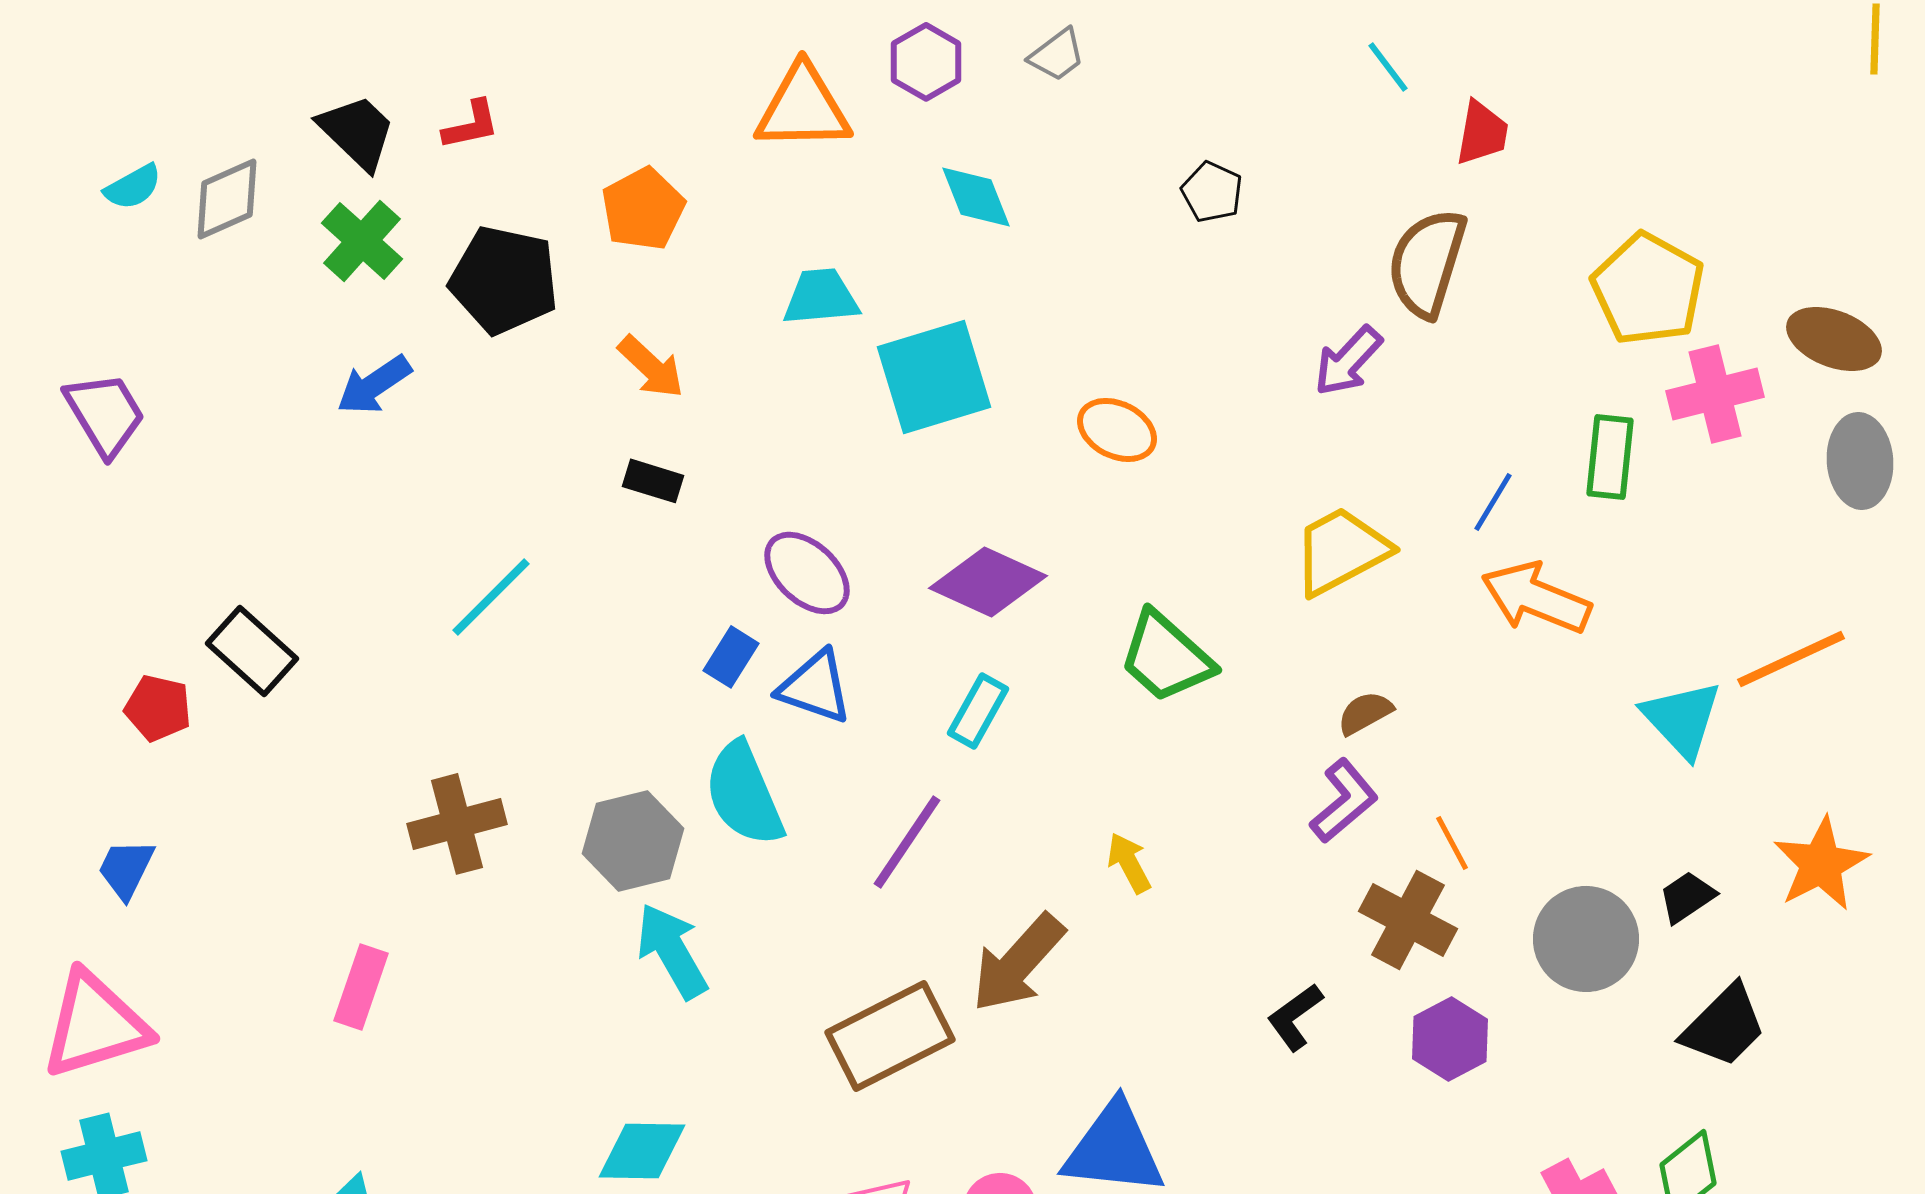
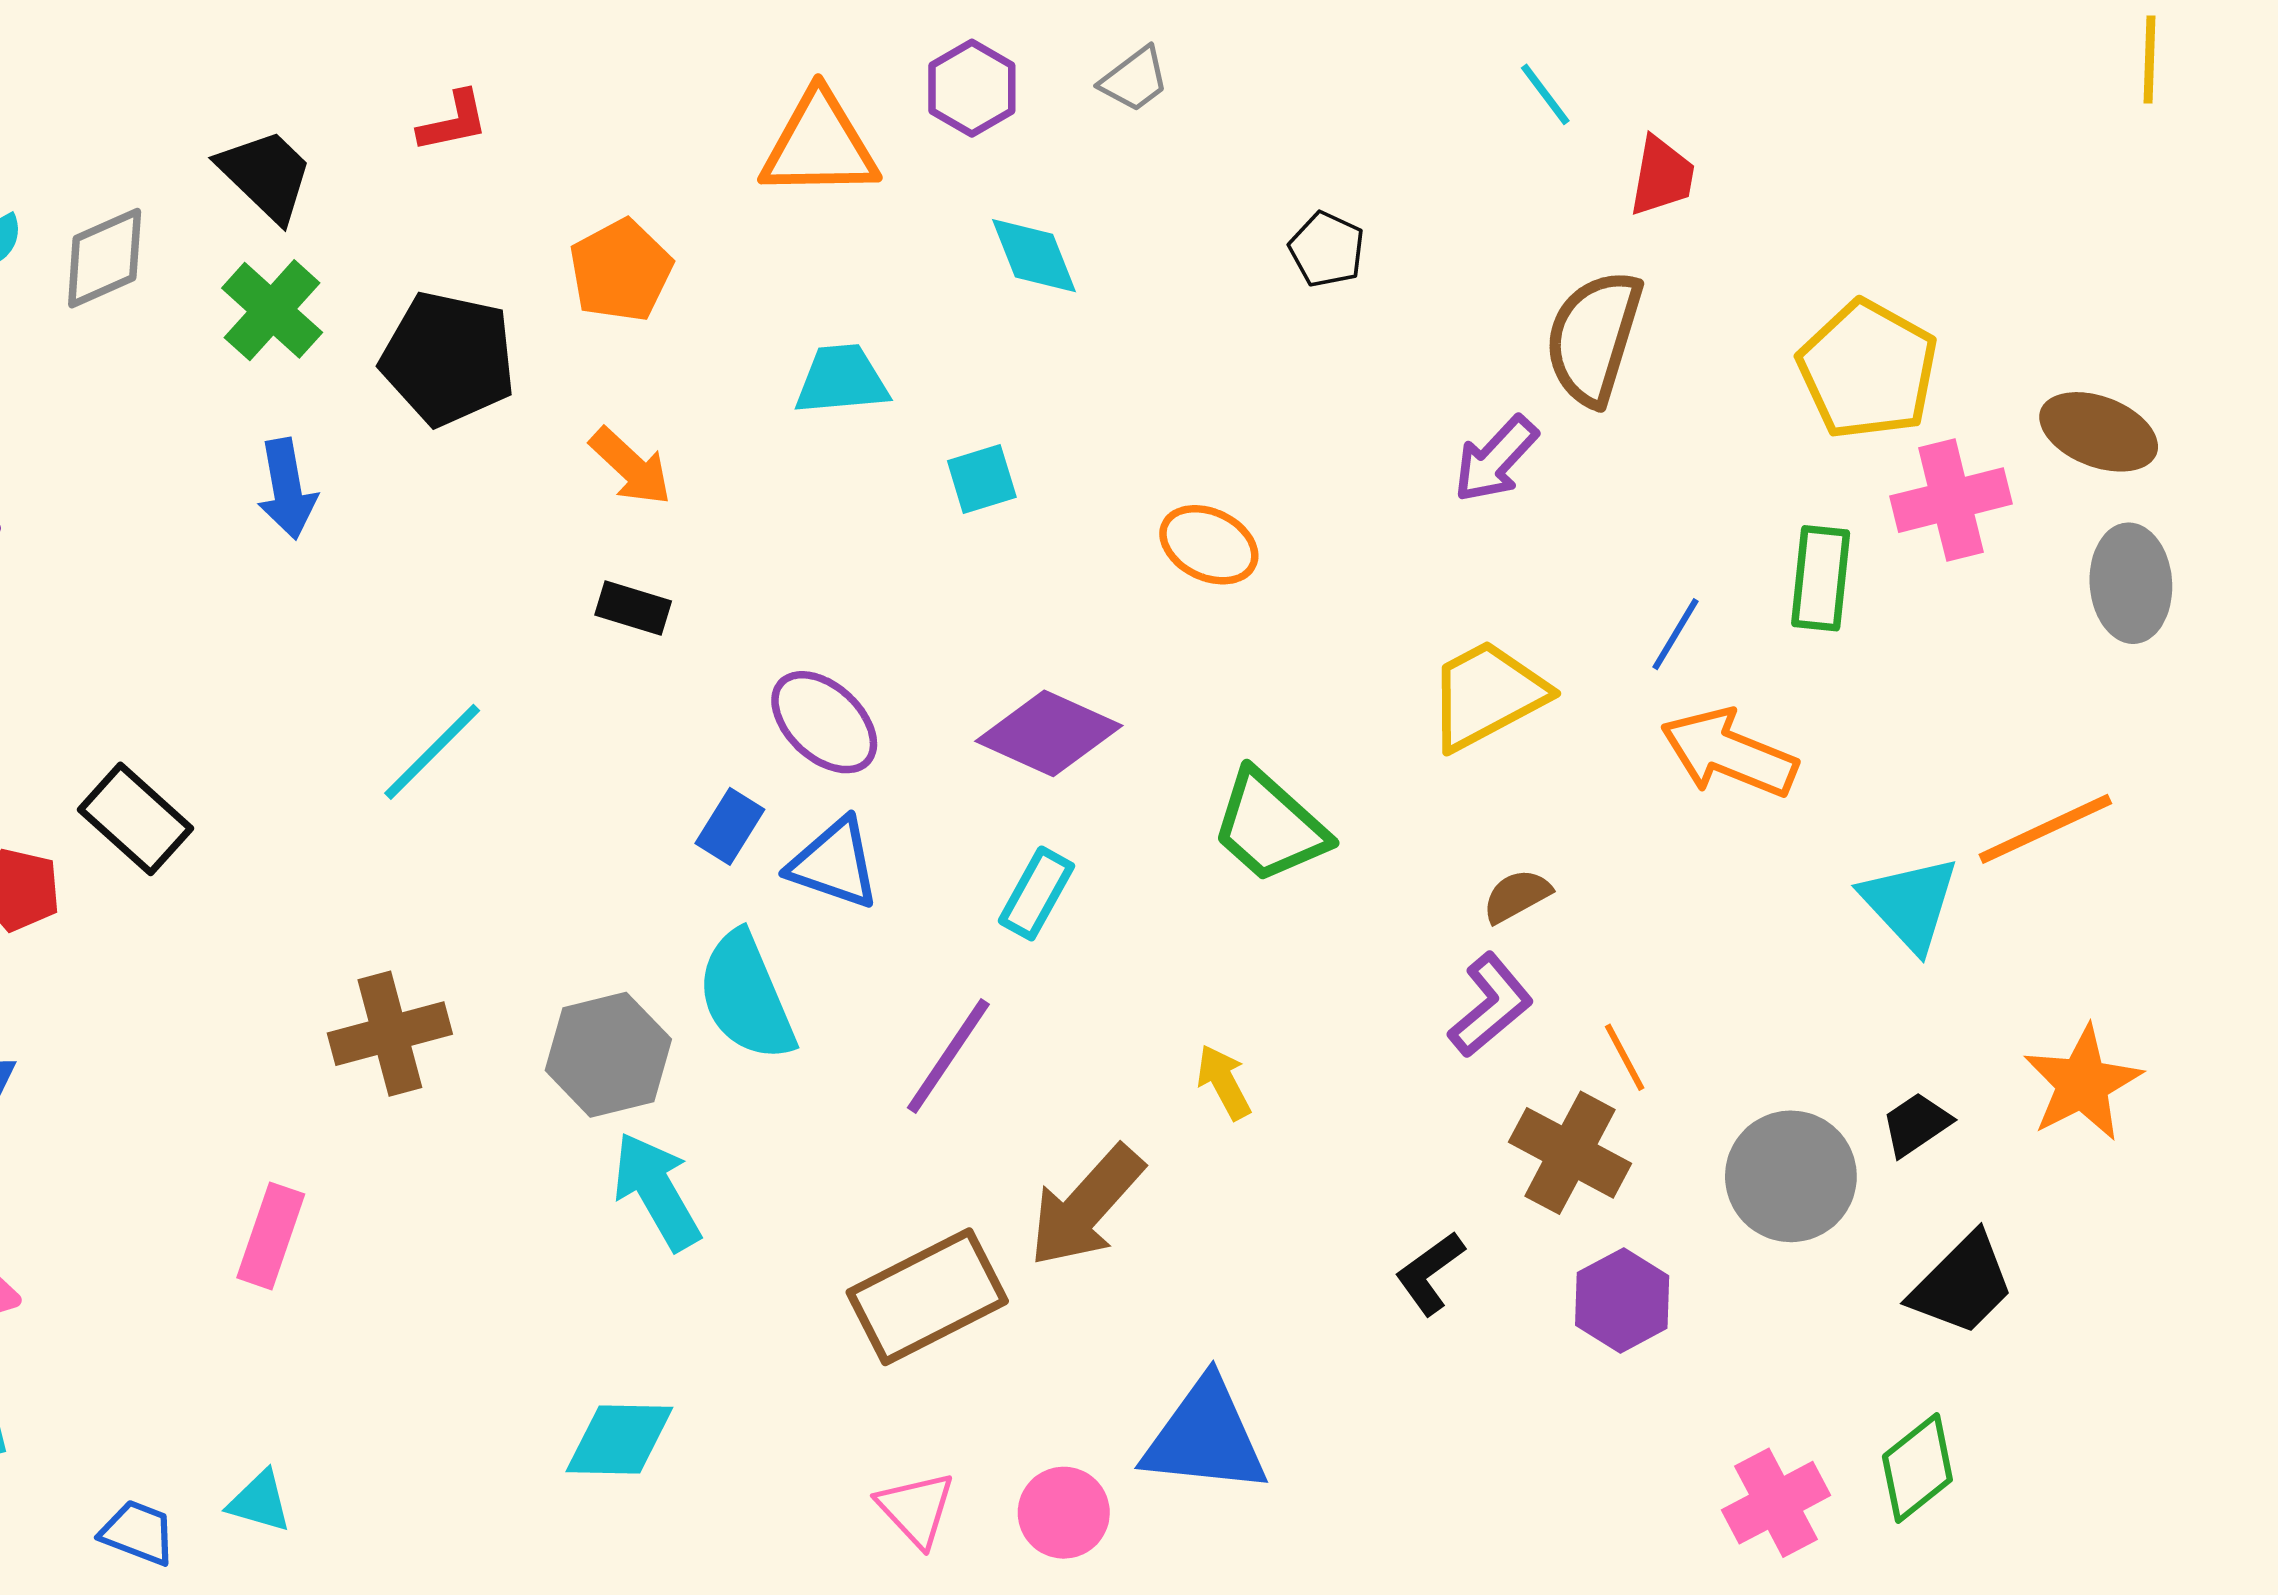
red L-shape: (471, 125) -> (453, 122), moved
cyan square: (934, 377) -> (982, 479), size x0.5
blue arrow: (374, 385) -> (287, 489), turned -66

